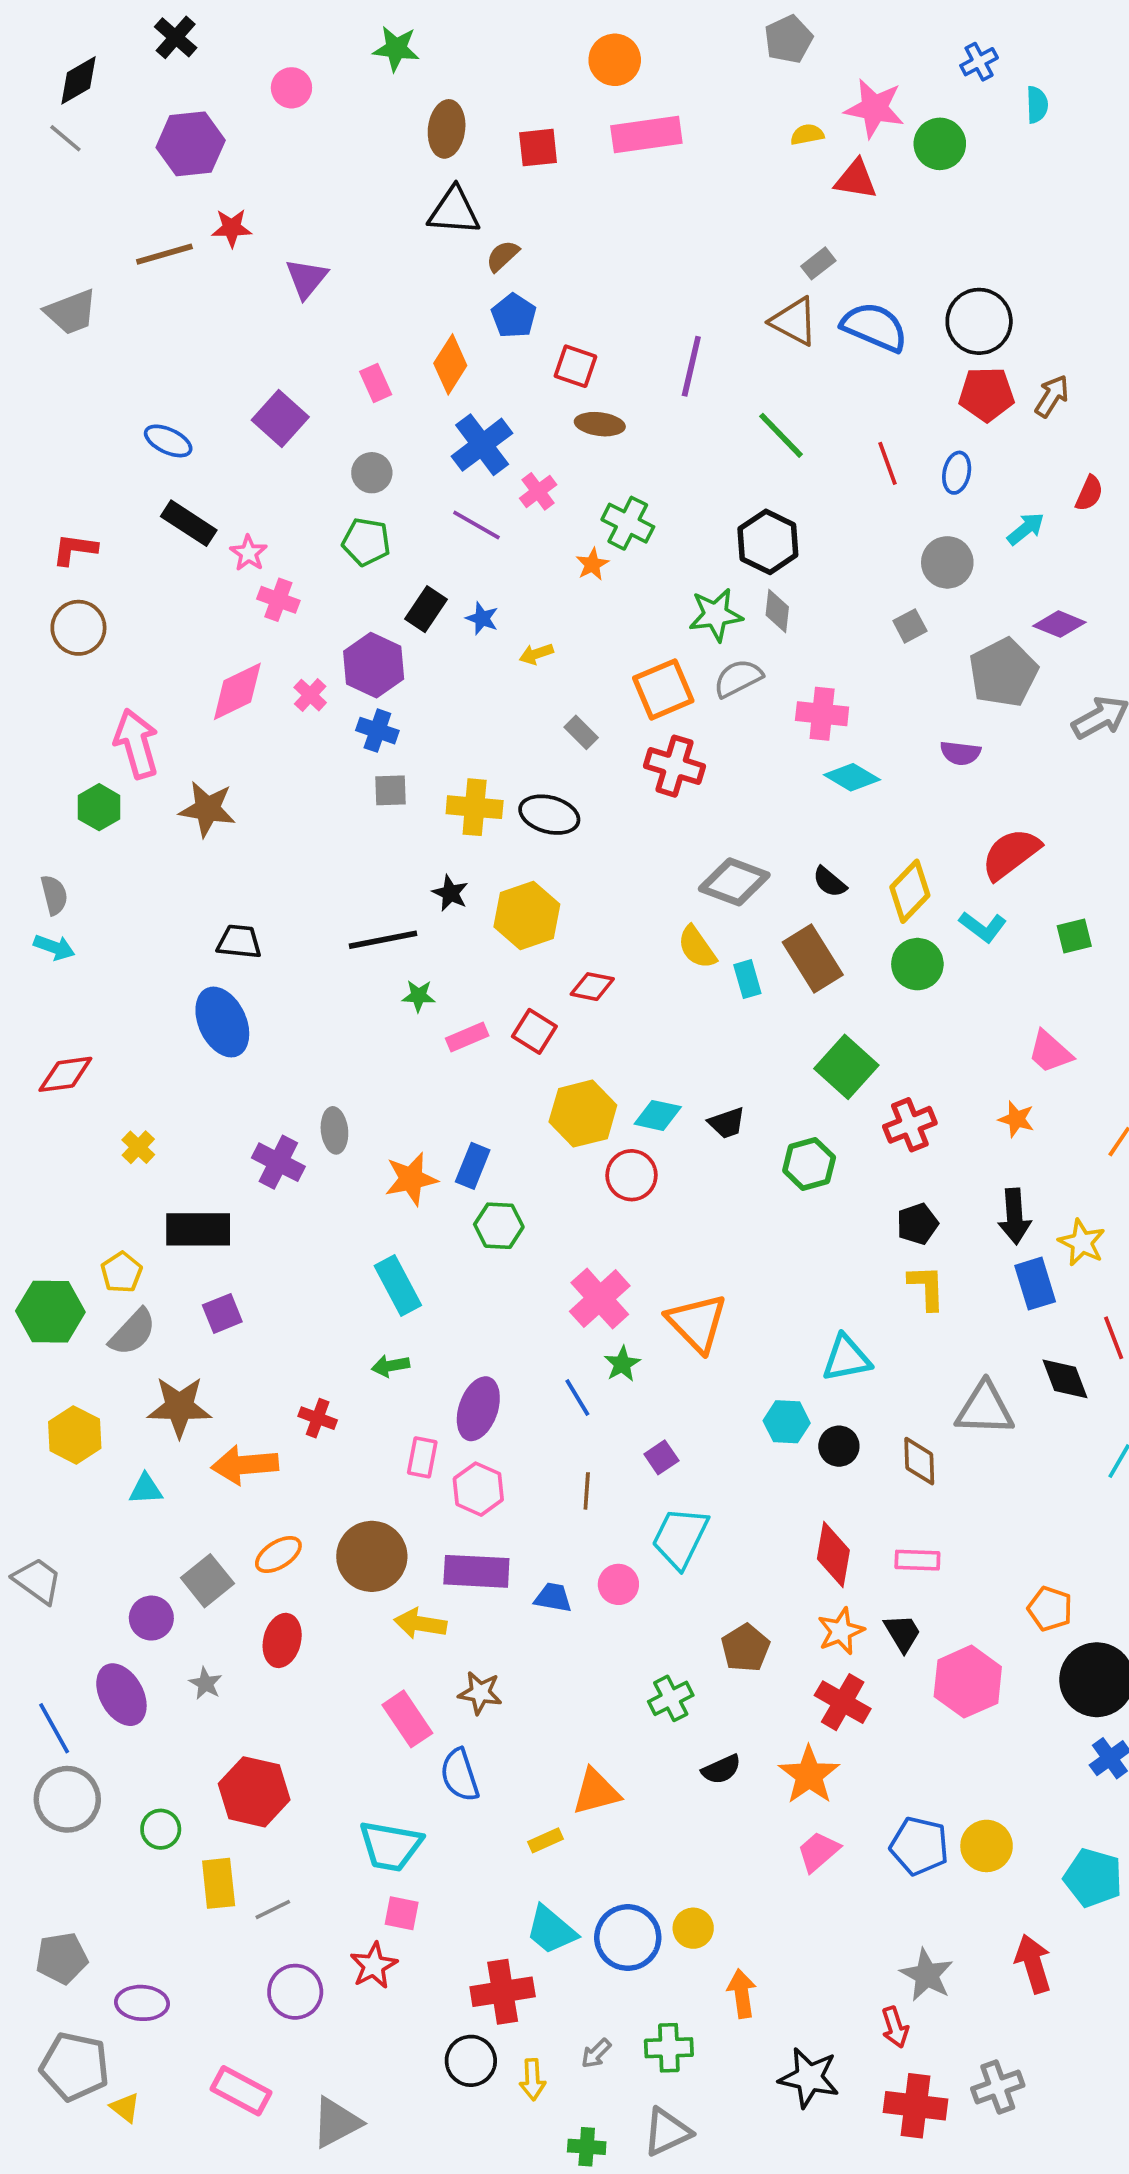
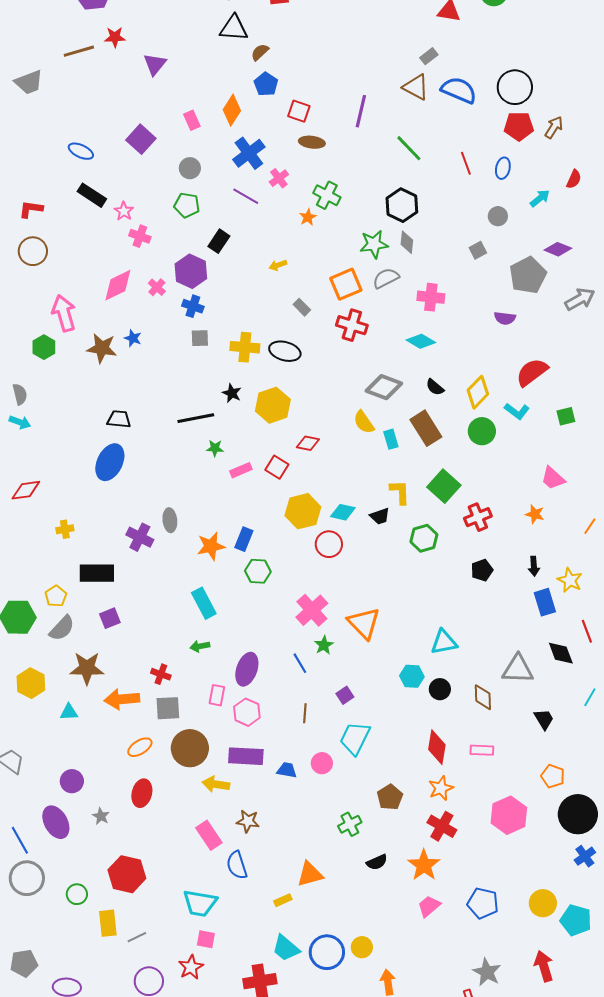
gray circle: (947, 562) -> (498, 216), size x0.7
blue star: (482, 618) -> (133, 338), moved
cyan diamond: (852, 777) -> (421, 341), moved
blue ellipse: (222, 1022) -> (110, 462), turned 51
yellow cross: (138, 1147) -> (65, 529), turned 36
black arrow: (1015, 1216) -> (534, 566), size x0.7
yellow L-shape: (927, 1287) -> (400, 492), moved
gray square: (207, 1581) -> (168, 708), moved, turned 36
black trapezoid: (902, 1633) -> (544, 719), moved
yellow circle: (987, 1846) -> (543, 903), moved

